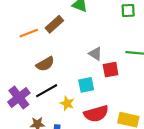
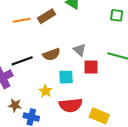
brown semicircle: (45, 64) -> (51, 54), moved
black line: (47, 91) -> (22, 61), moved

